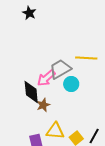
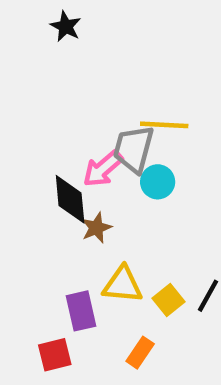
yellow line: (86, 58) -> (164, 125), moved
gray trapezoid: (60, 69) -> (134, 149), turned -45

